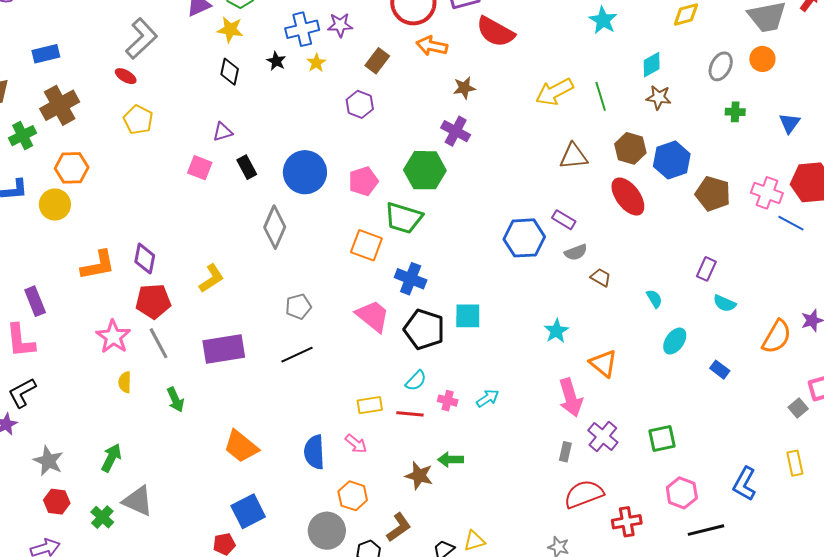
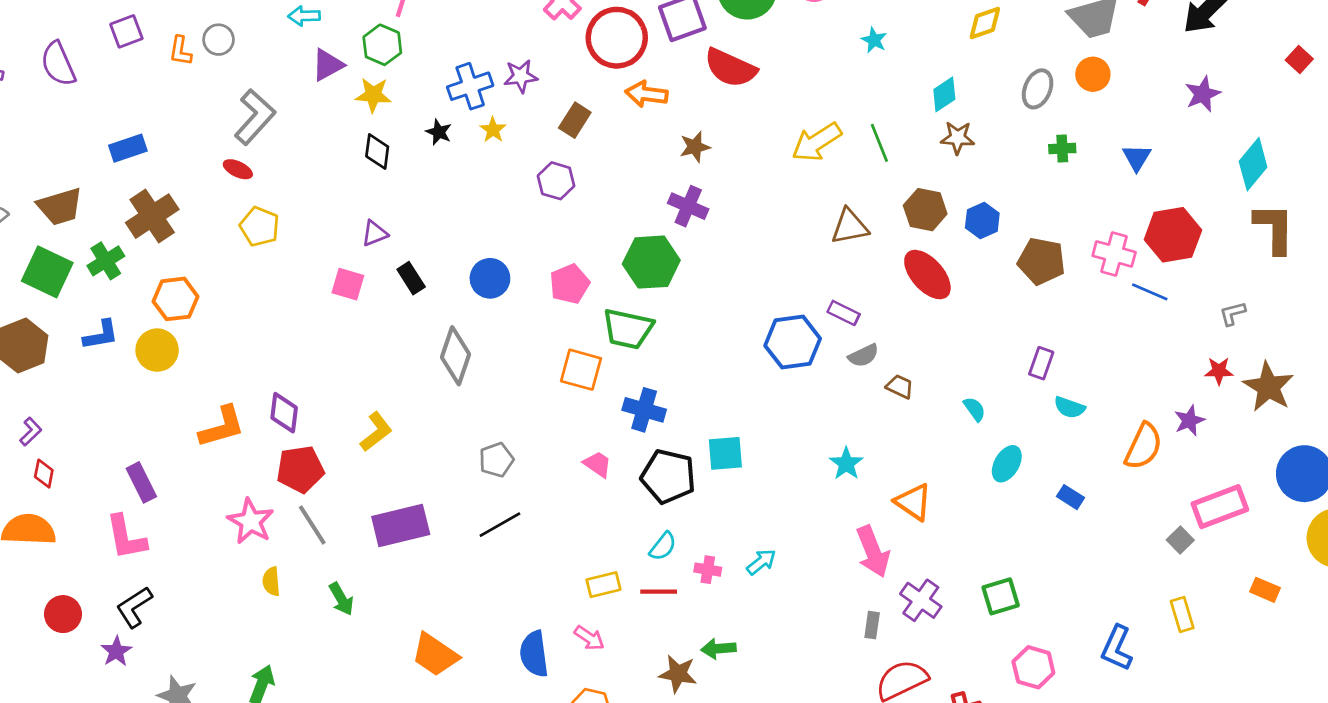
cyan star: (603, 20) -> (874, 40), size x0.7
blue hexagon: (672, 160) -> (982, 220), size x0.7
blue circle: (305, 172) -> (490, 278), size x0.7
pink trapezoid: (373, 316) -> (598, 464), size x0.6

